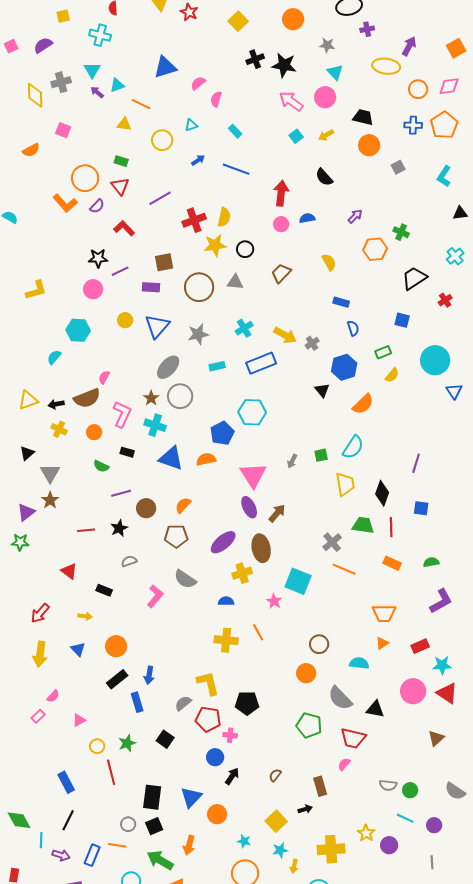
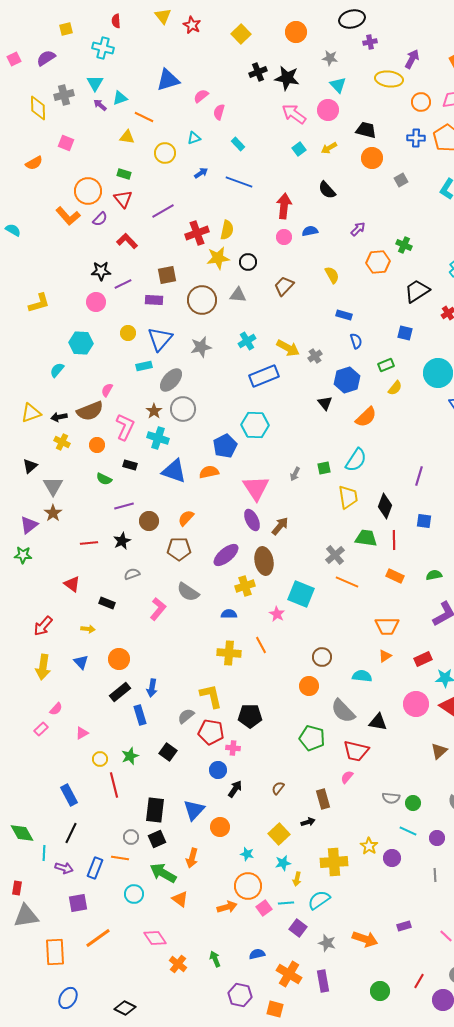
cyan rectangle: (217, 366) -> (144, 366), moved

